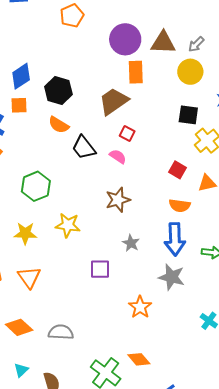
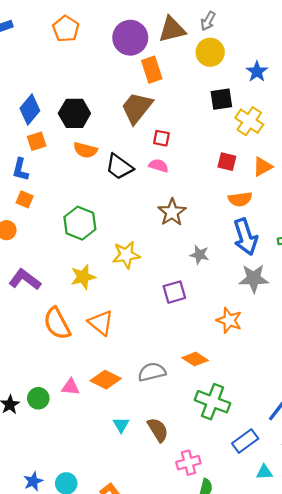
orange diamond: (139, 359) -> (195, 359), moved

